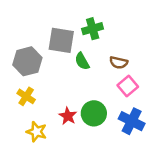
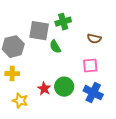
brown semicircle: (119, 63) -> (94, 39), moved
pink square: (128, 86) -> (90, 66), turned 35
yellow cross: (26, 96) -> (12, 74), turned -32

